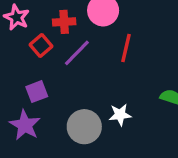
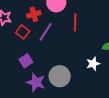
white star: (120, 115) -> (93, 64), moved
purple star: (25, 125) -> (36, 82), moved

